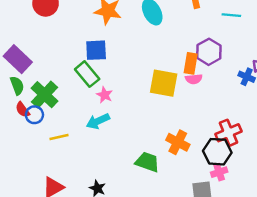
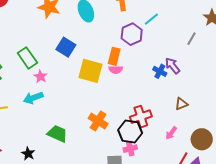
cyan line: (231, 15) -> (151, 19), turned -49
blue square: (96, 50) -> (66, 47), moved, turned 30
purple hexagon: (209, 52) -> (132, 34), moved
green trapezoid: (147, 162) -> (57, 134), moved

